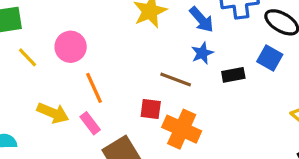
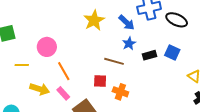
yellow line: (28, 57) -> (22, 65), moved, turned -40
blue square: (270, 58) -> (172, 53), moved
orange cross: (182, 129) -> (120, 92), size x0.7

